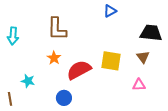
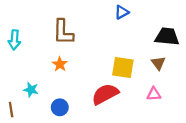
red semicircle: (79, 70) -> (105, 94), moved
blue circle: (64, 98) -> (60, 107), moved

